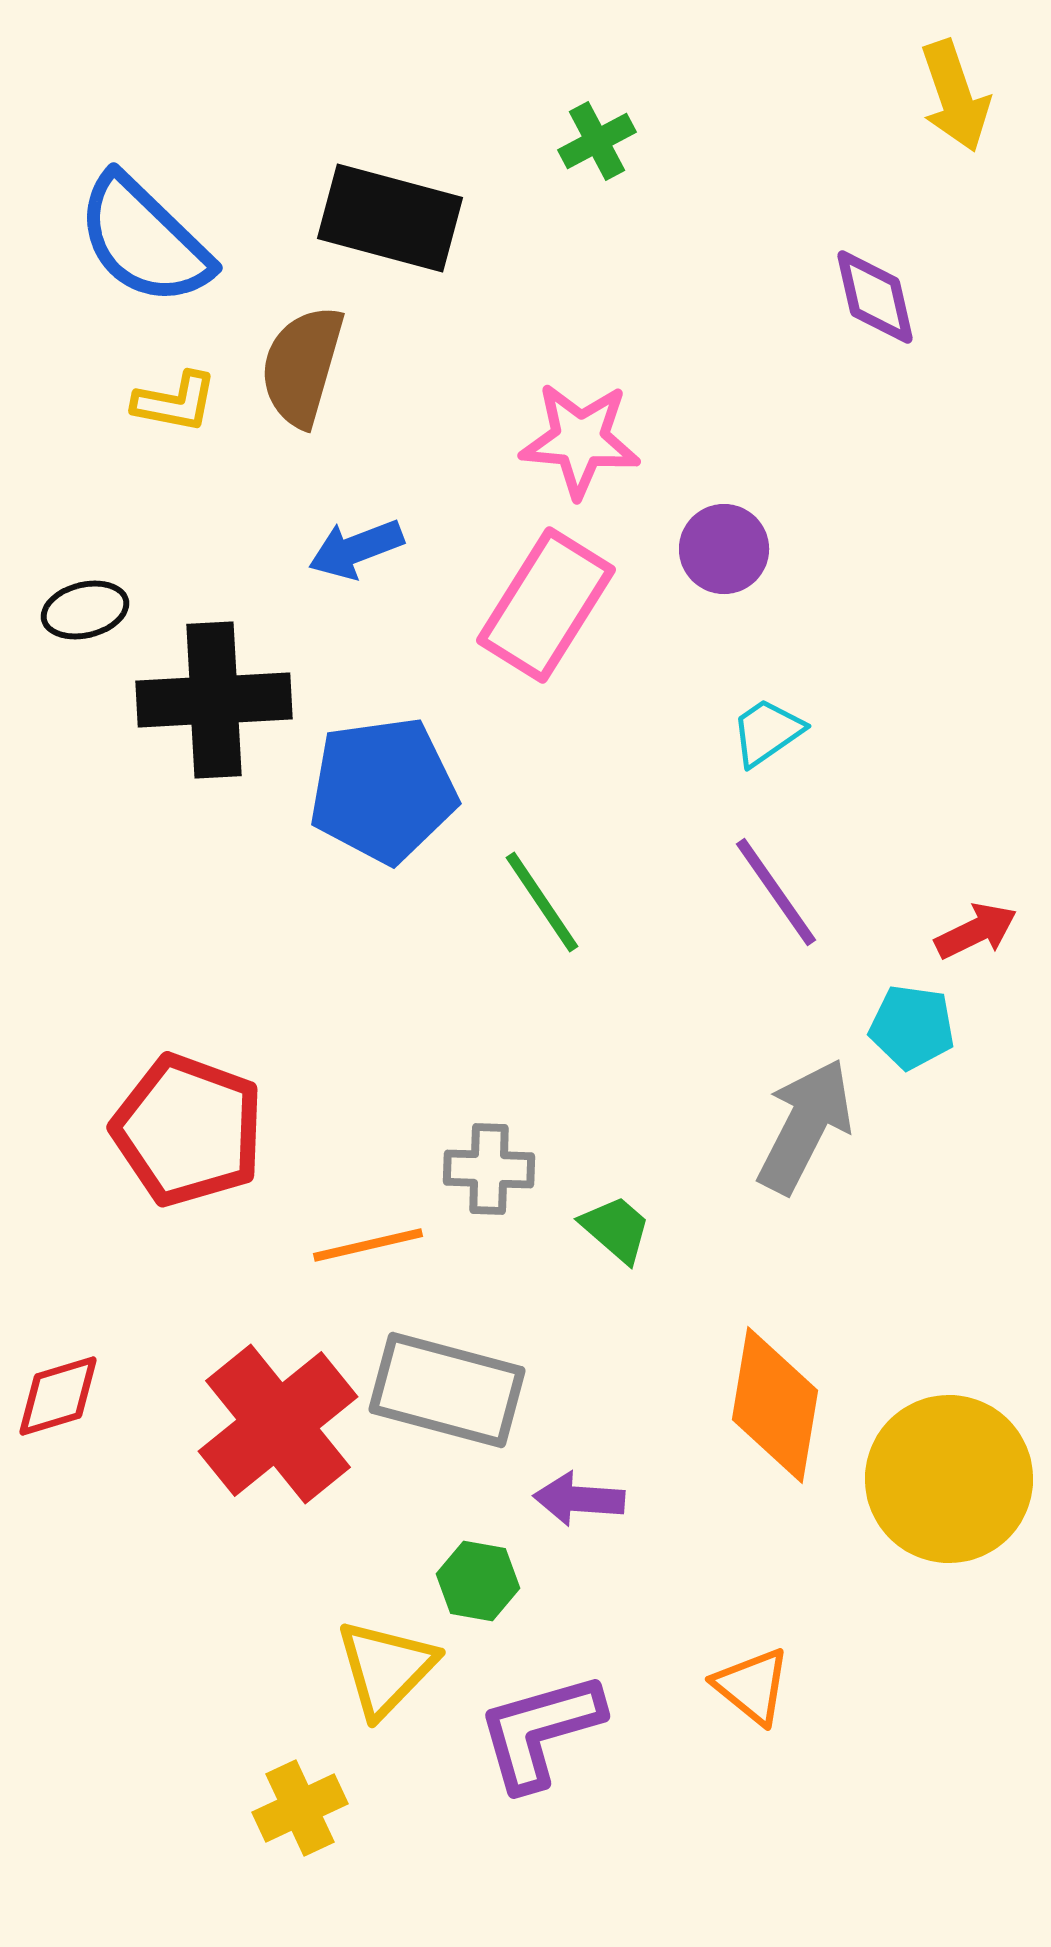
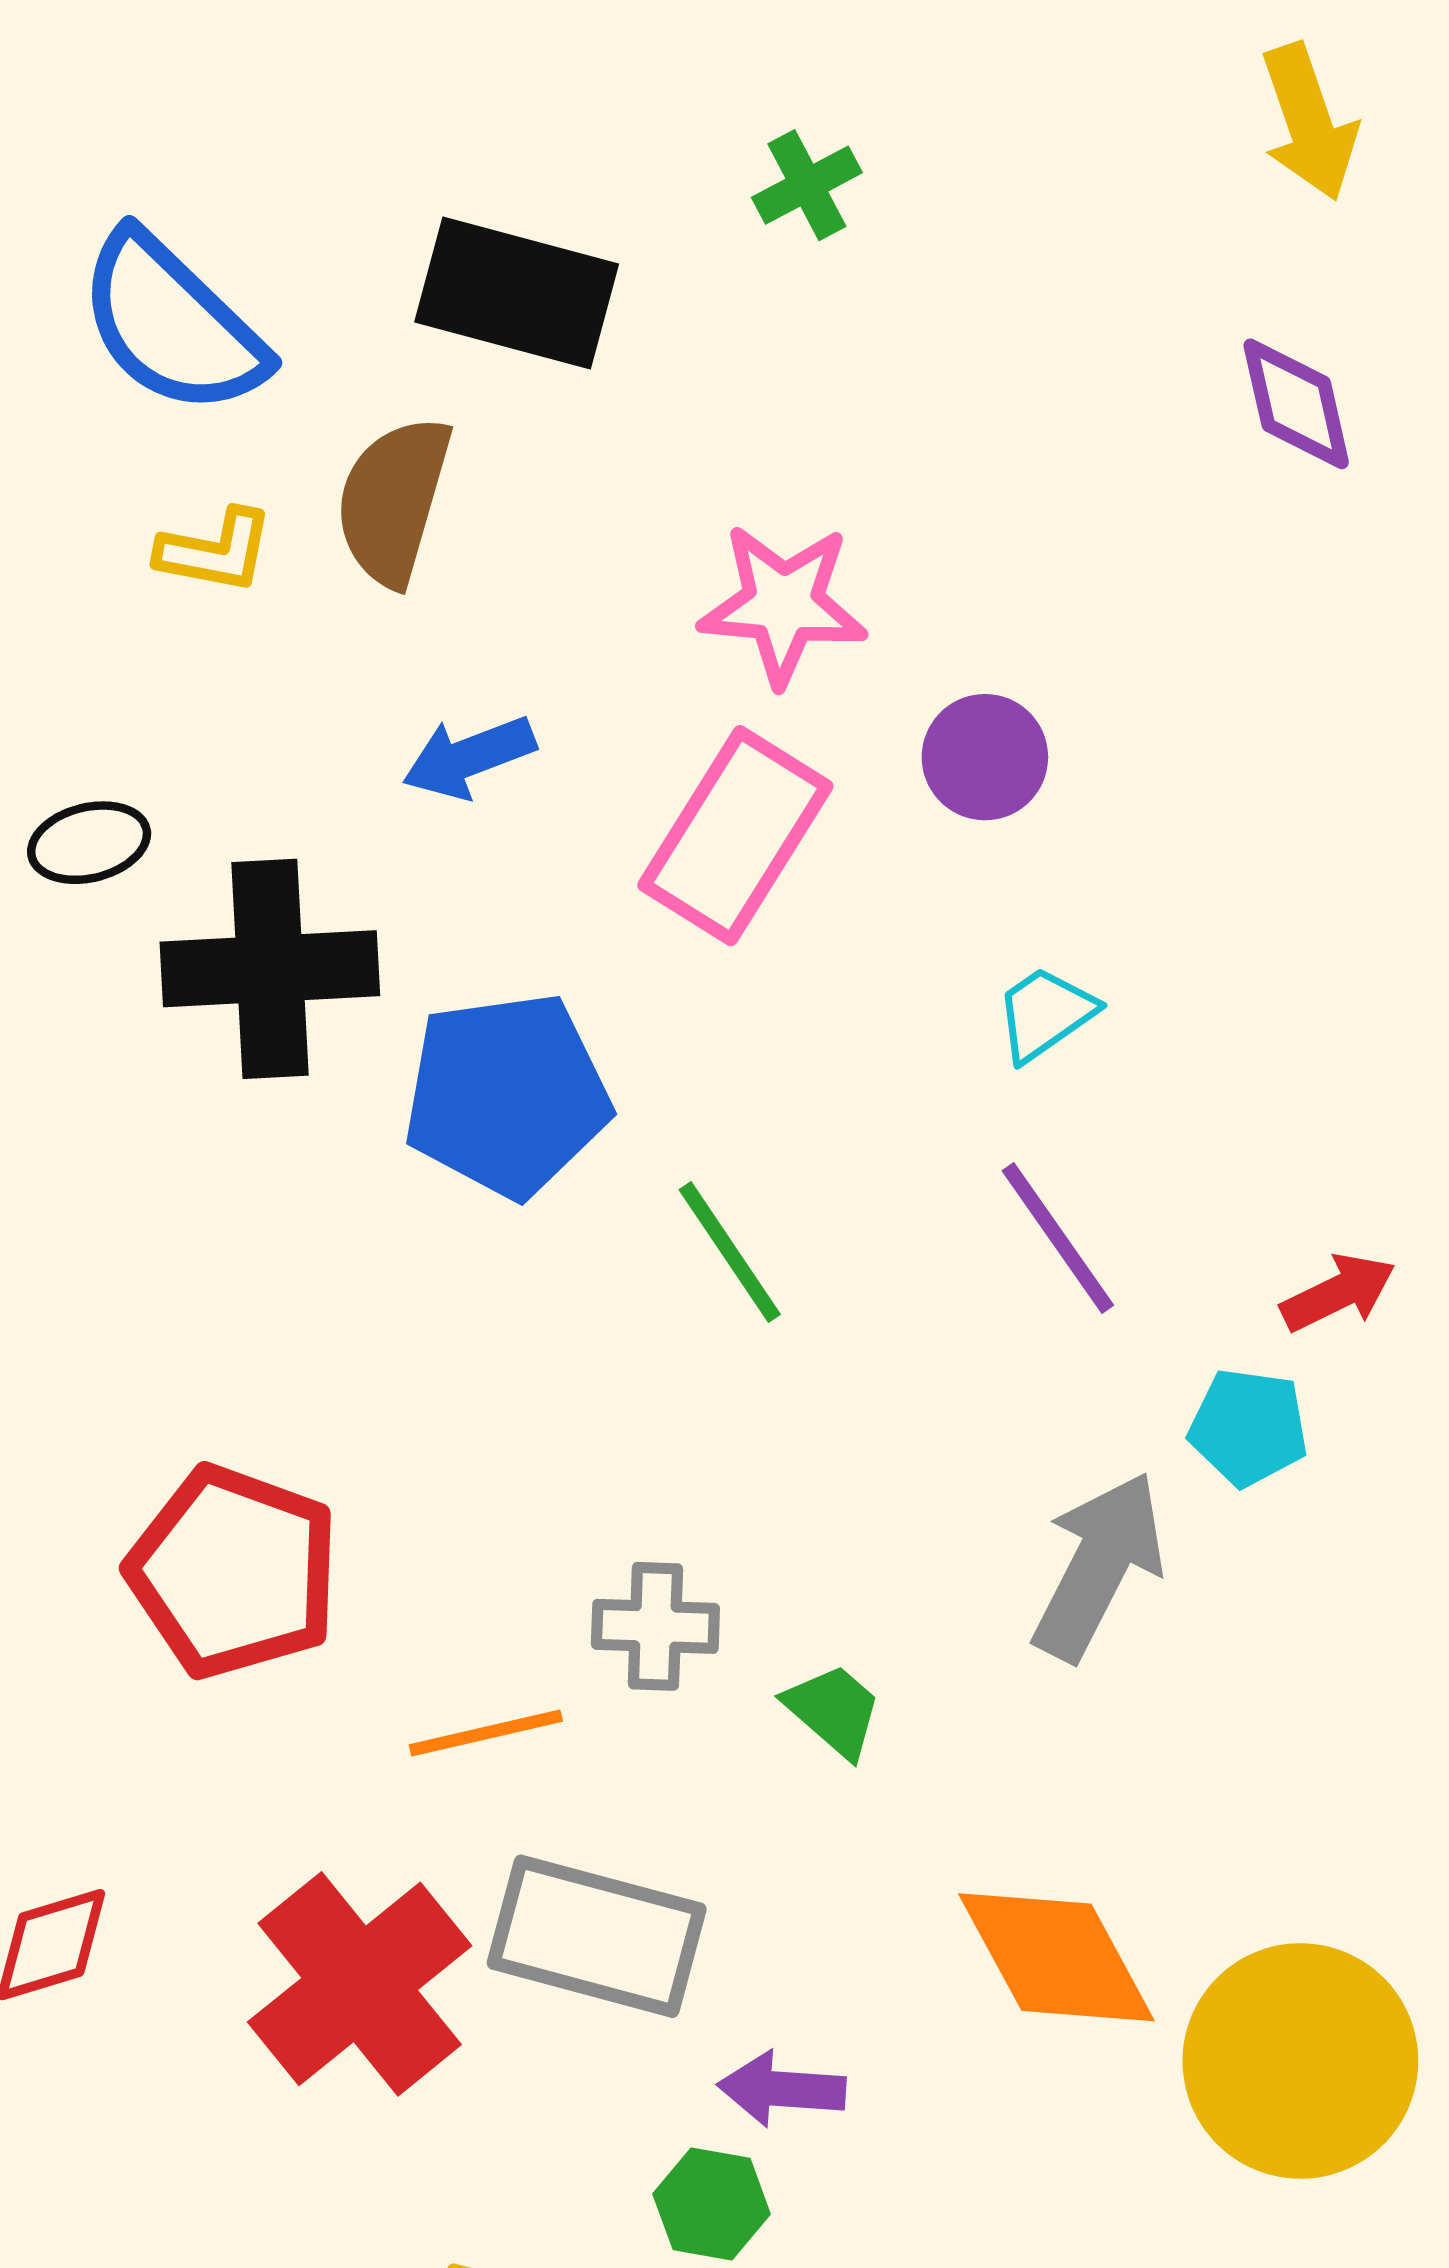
purple diamond: (875, 297) -> (1296, 404), moved
orange diamond: (775, 1405) -> (1056, 1957), turned -38
green hexagon: (478, 1581) -> (712, 2204), moved

